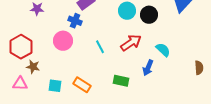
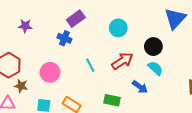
black circle: (149, 15) -> (153, 47), moved
pink circle: (63, 41) -> (50, 72), moved
blue arrow: (148, 68) -> (140, 87), turned -77

